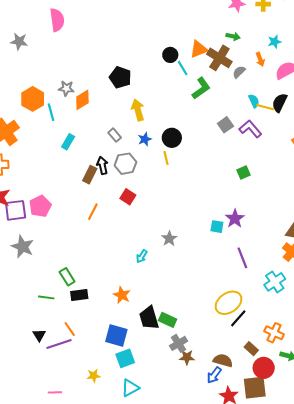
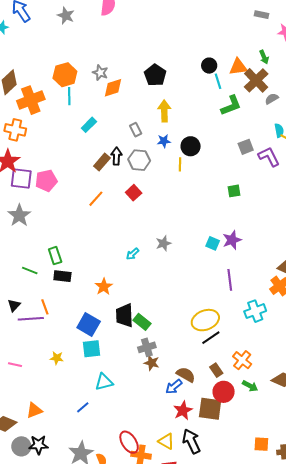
green arrow: (233, 36) -> (264, 57), moved, turned 40
cyan line: (51, 112) -> (69, 96), moved
green square: (243, 173) -> (234, 191), moved
cyan triangle: (130, 388) -> (104, 382), moved

